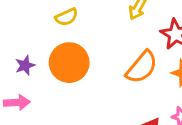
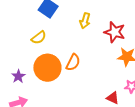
orange semicircle: (142, 67) -> (73, 62), moved, size x0.7

